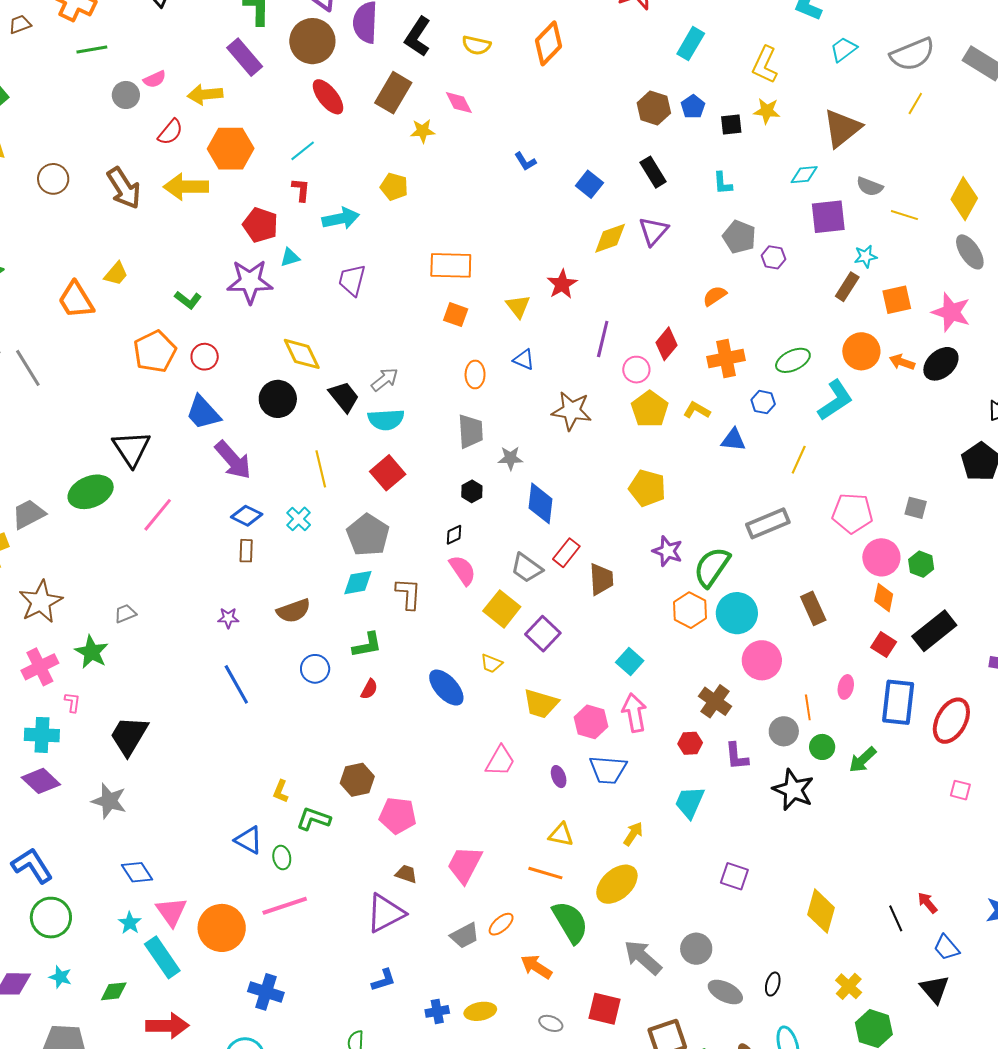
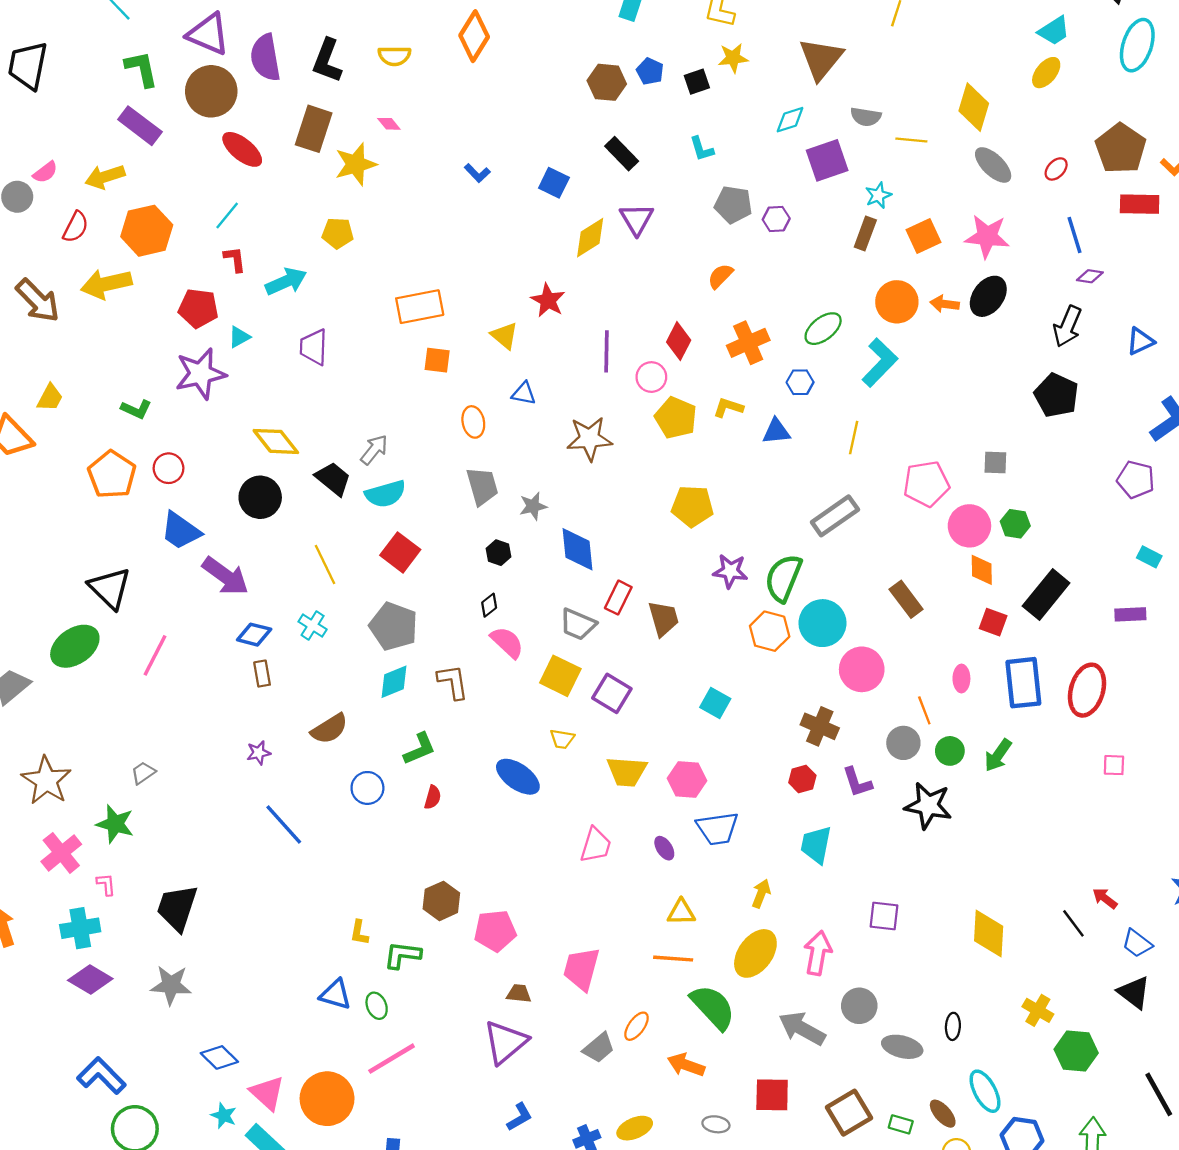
pink diamond: (459, 103) -> (389, 124), size x0.7
yellow star: (423, 131) -> (356, 164), size x1.5
pink arrow: (634, 713) -> (818, 953), moved, turned 33

